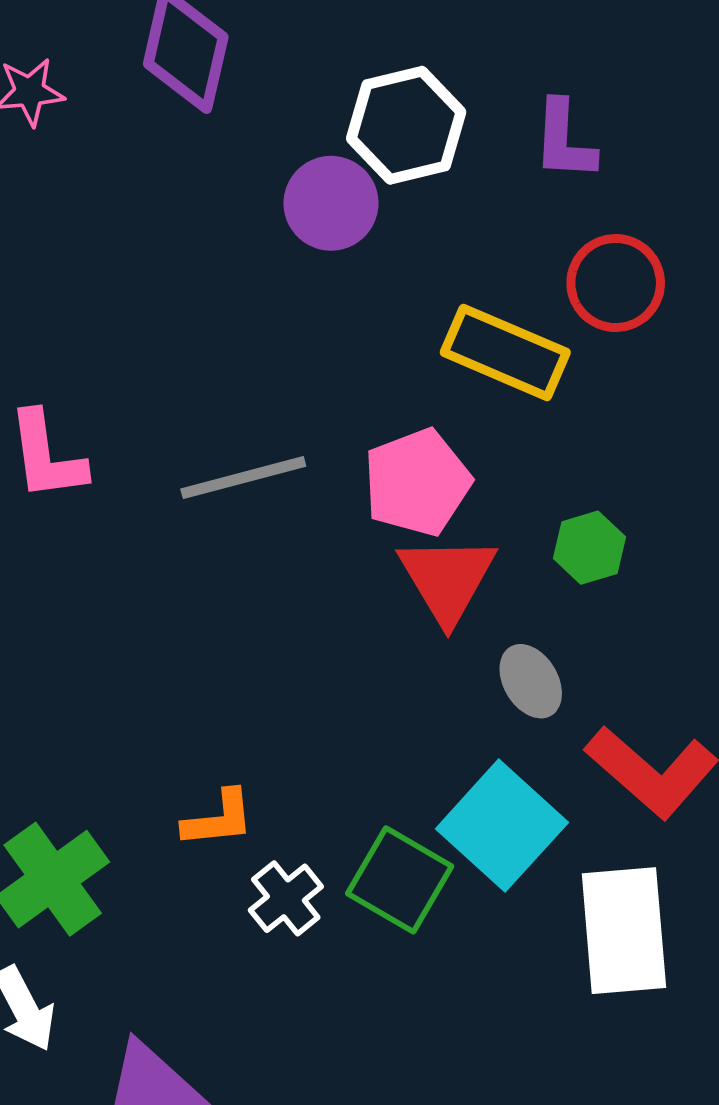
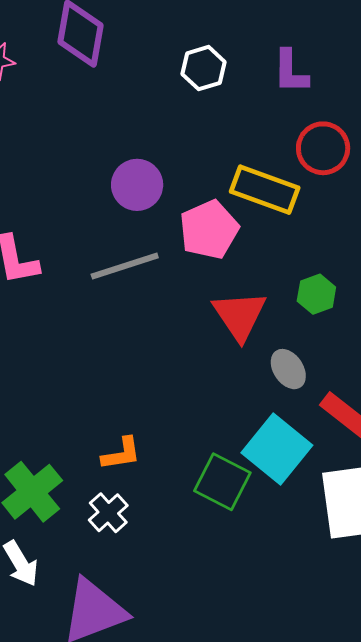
white hexagon: (406, 125) -> (204, 68), size x0.7
purple circle: (331, 203) -> (137, 185), moved
pink pentagon: (417, 482) -> (209, 230), moved
white cross: (286, 898) -> (108, 513), moved

